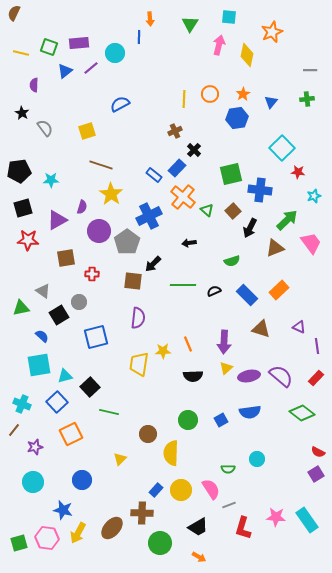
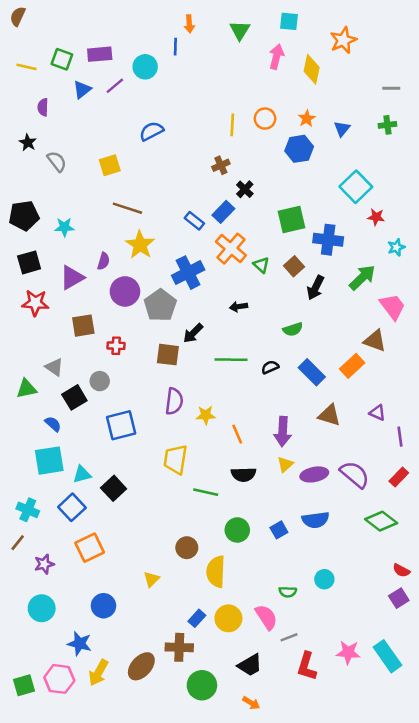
brown triangle: (275, 248) -> (375, 341), moved, turned 42
yellow star: (163, 351) -> (206, 415), moved
green line: (109, 412) -> (206, 492), moved

